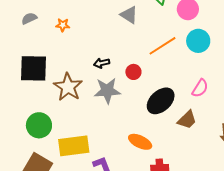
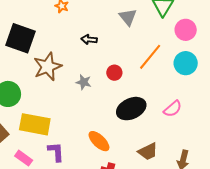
orange line: (163, 46) -> (150, 57), turned -36
black arrow: (102, 63) -> (89, 39), moved
gray star: (107, 91) -> (84, 82), size x0.6
brown trapezoid: (187, 120) -> (148, 152), moved

